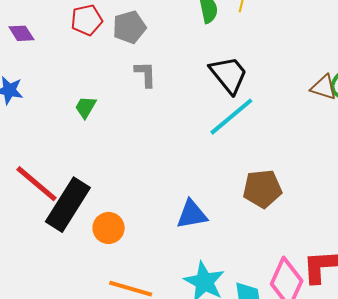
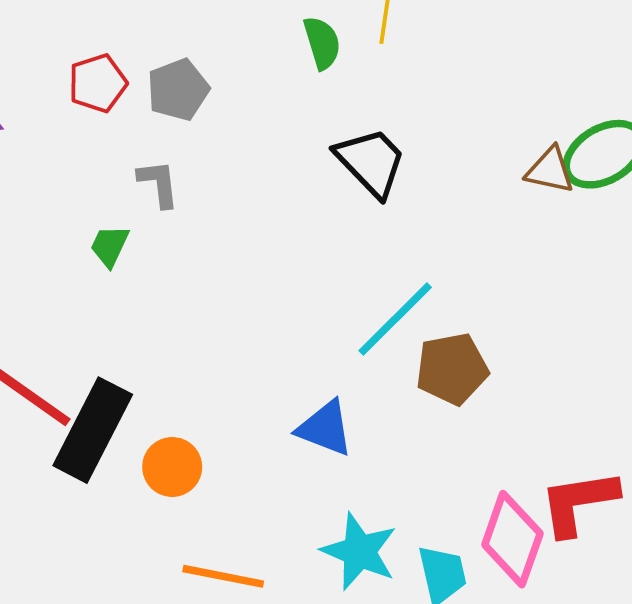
gray L-shape: (145, 74) -> (159, 183), moved
cyan line: (231, 117) -> (395, 319), moved
blue triangle: (192, 214) -> (325, 428), turned 36

